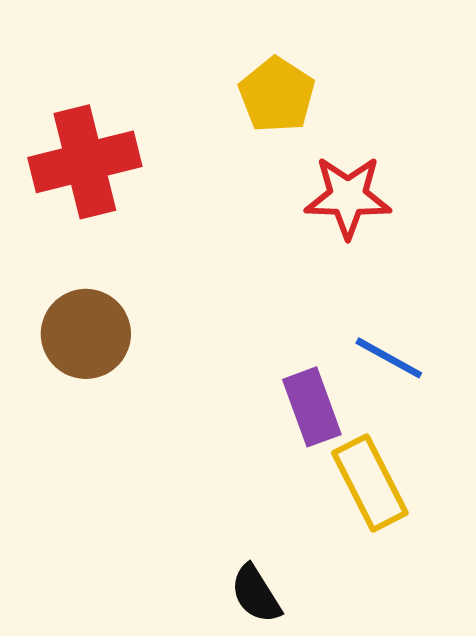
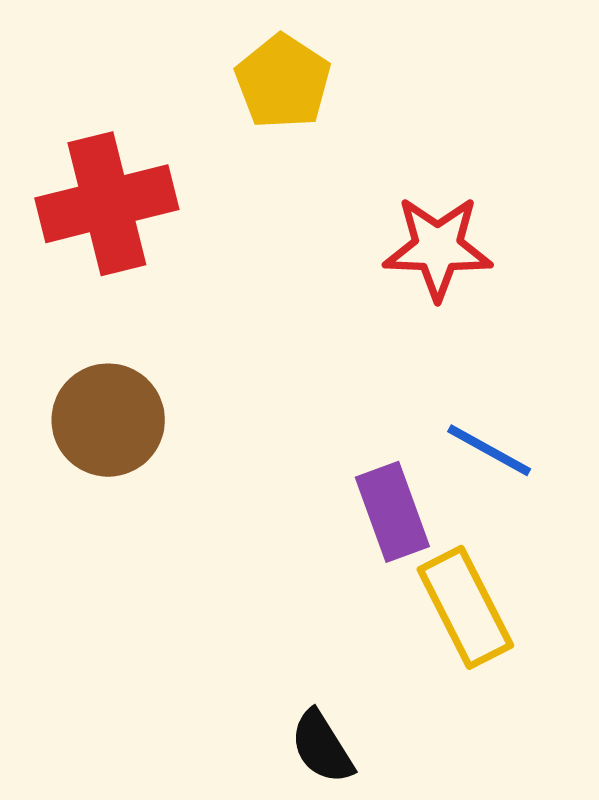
yellow pentagon: (277, 95) -> (283, 82), moved

